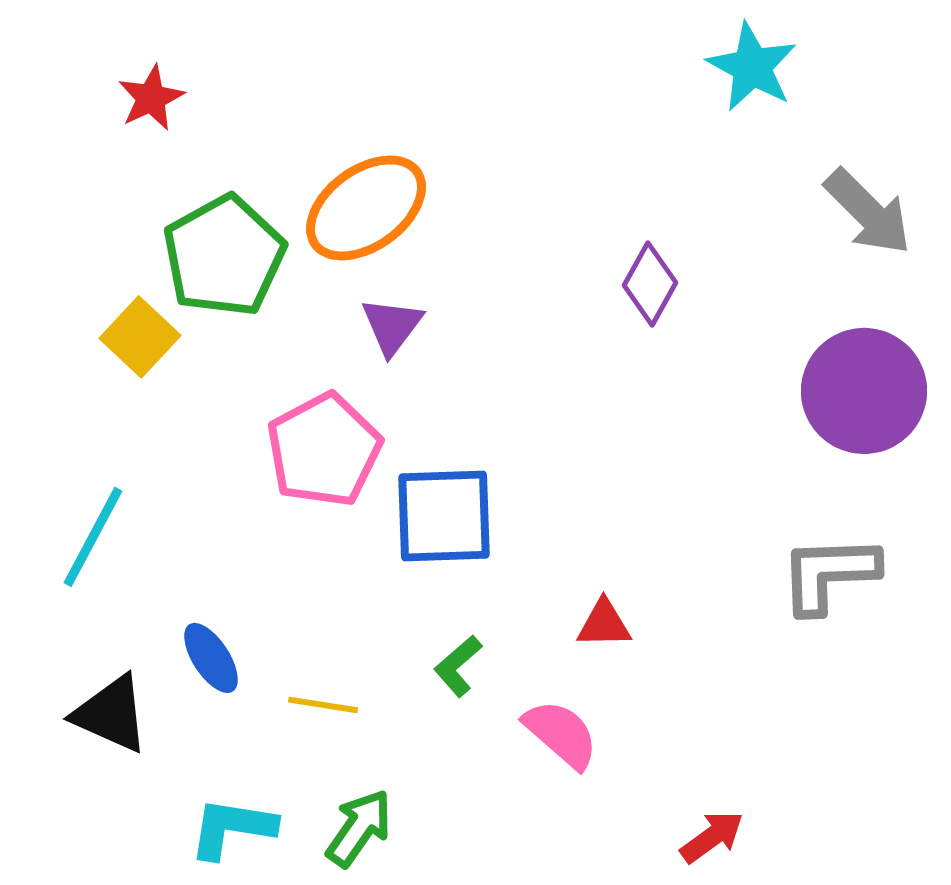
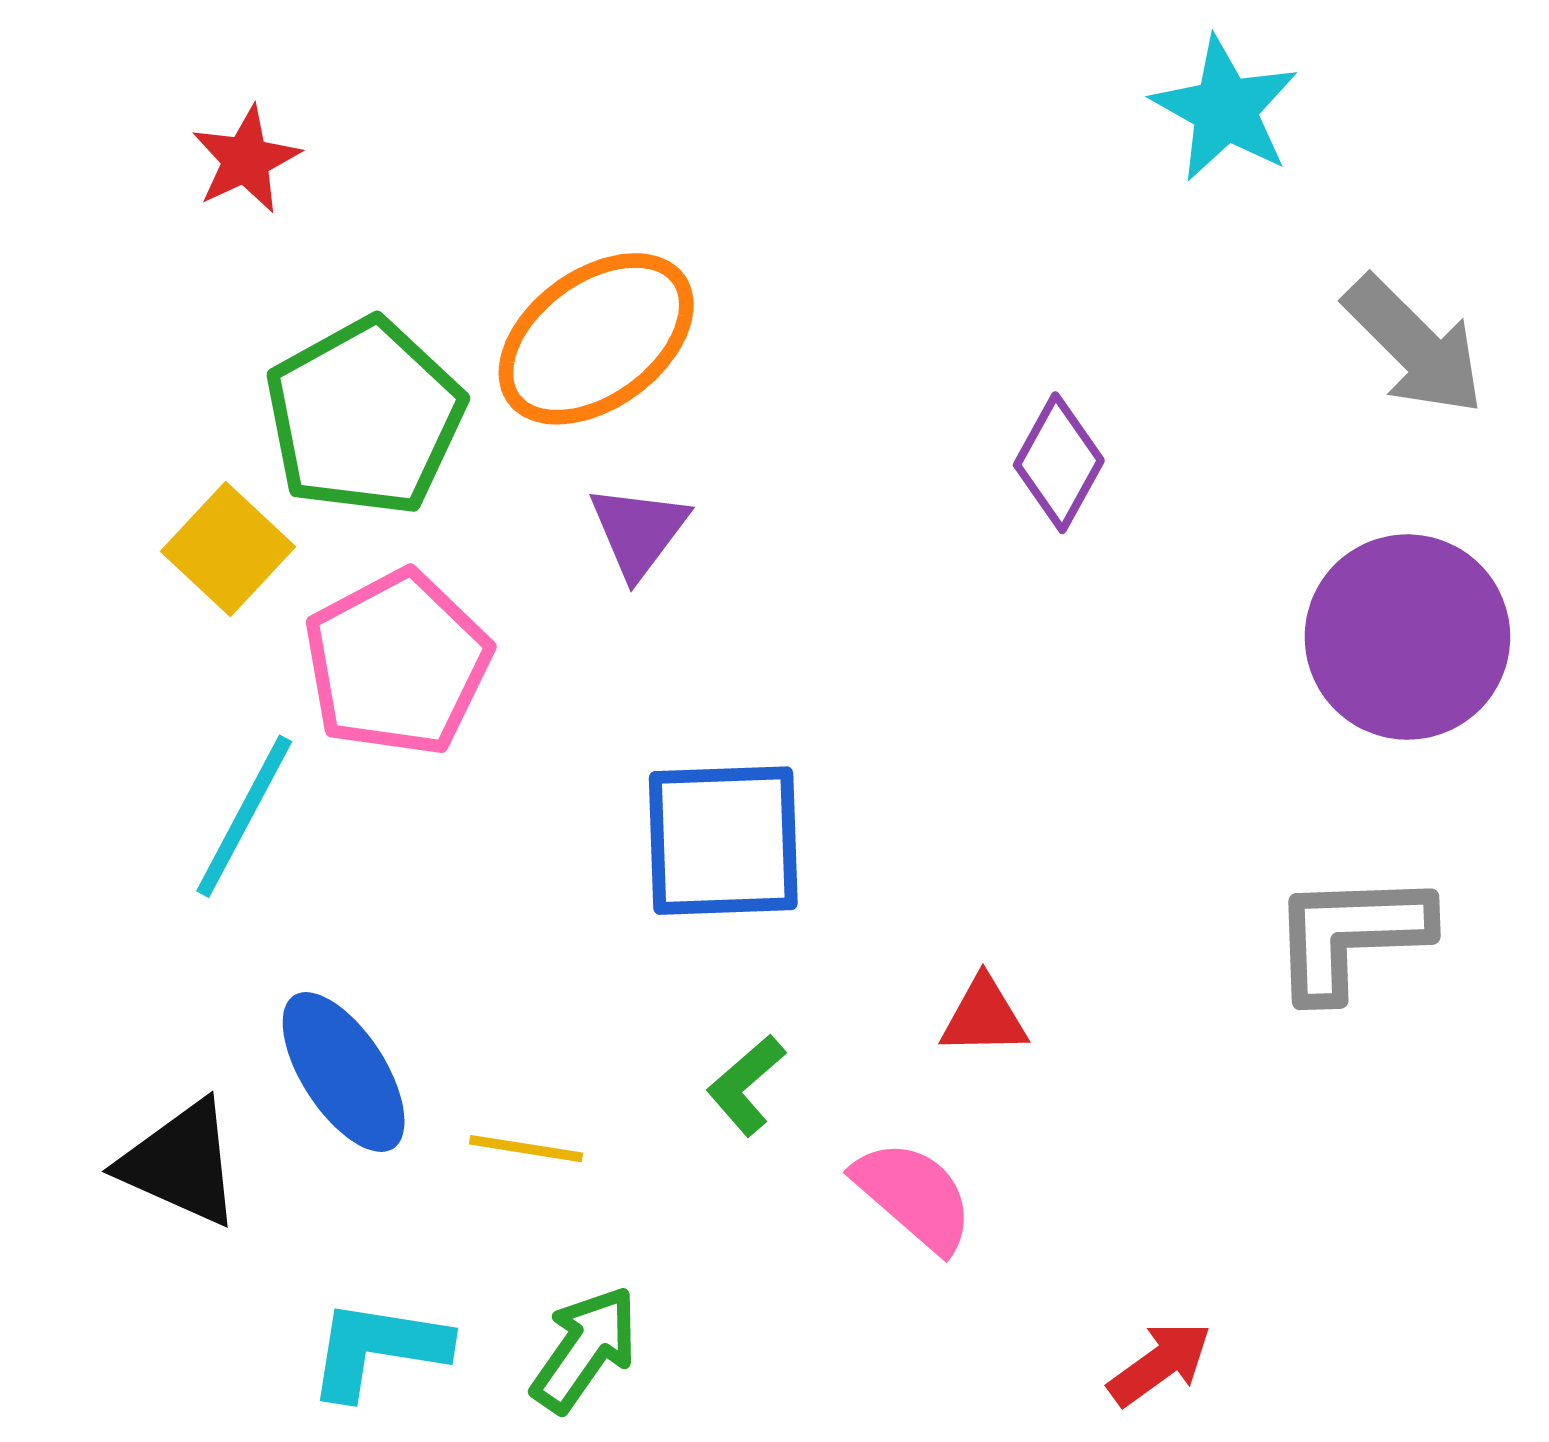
pink pentagon: (324, 450) -> (397, 663), moved
cyan line: (93, 537) -> (244, 816), moved
blue ellipse: (211, 658) -> (344, 1072), size x1.4

